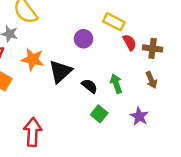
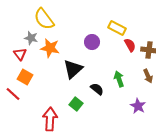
orange star: (33, 59) -> (50, 48), moved
black semicircle: (90, 86) -> (97, 89), moved
green square: (99, 114) -> (76, 104), moved

